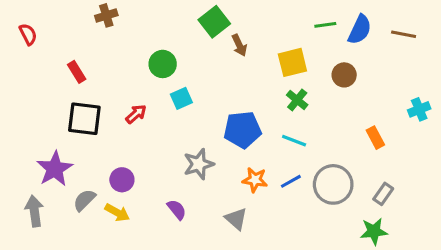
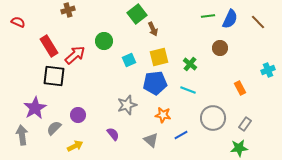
red semicircle: (28, 34) -> (18, 22), turned -40
brown line: (404, 34) -> (258, 22), turned 35
yellow square: (292, 62) -> (159, 57), moved
red rectangle: (77, 72) -> (49, 46), size x1.5
cyan square: (181, 98) -> (129, 60), moved
red arrow: (136, 114) -> (75, 55), moved, size x1.5
blue line: (291, 181) -> (181, 135), moved
yellow arrow: (117, 213) -> (75, 146), moved, turned -56

